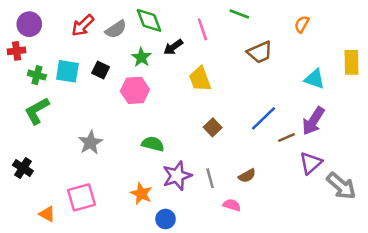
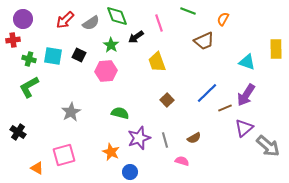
orange semicircle: (302, 24) -> (223, 19), moved

